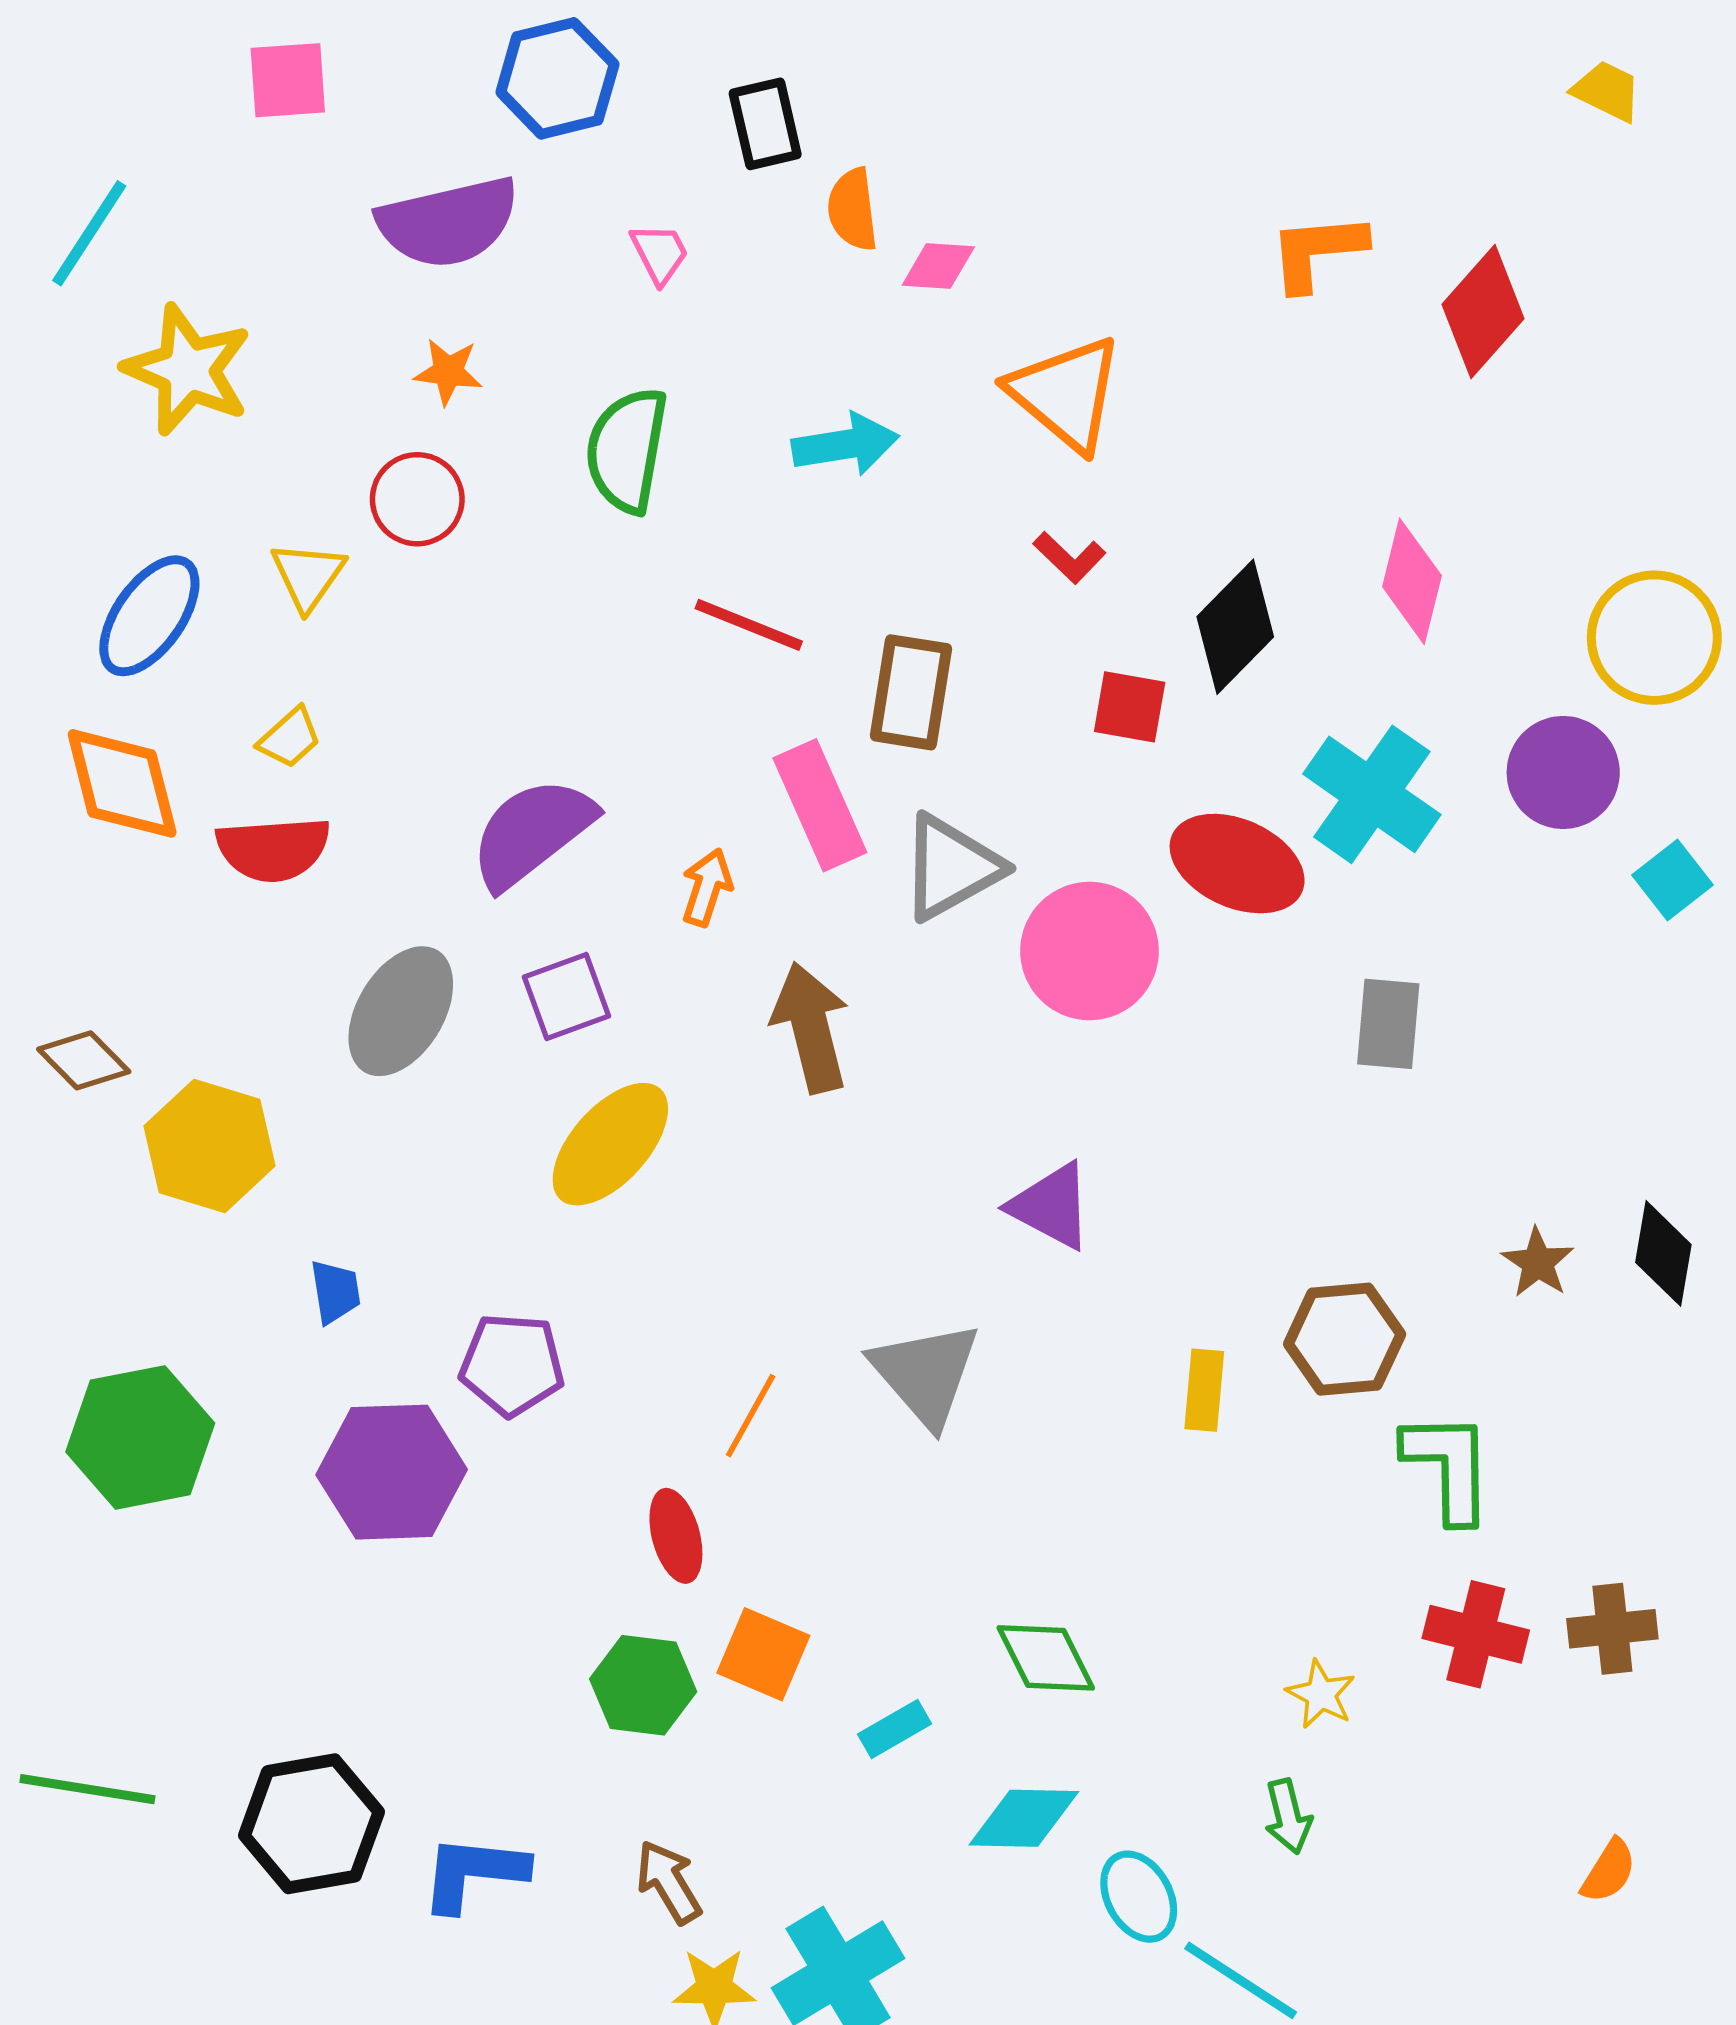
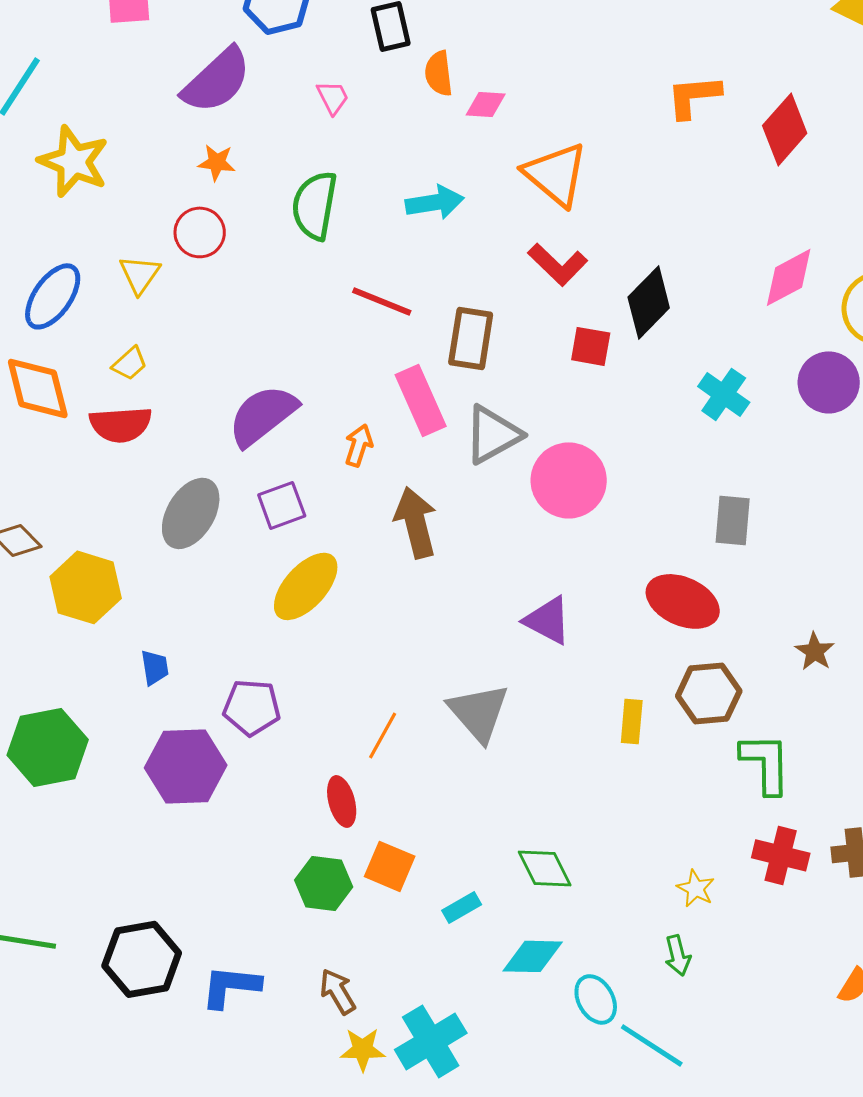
purple semicircle: (448, 222) -> (217, 80), turned -30
red L-shape: (1069, 557) -> (558, 264), size x1.5
pink diamond: (1412, 581) -> (789, 277), moved, turned 48
cyan cross: (1372, 794) -> (724, 394), size x0.7
red ellipse: (1237, 864) -> (683, 601), moved

